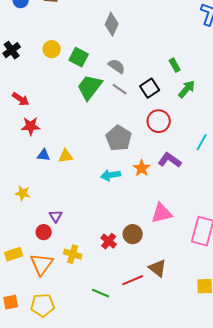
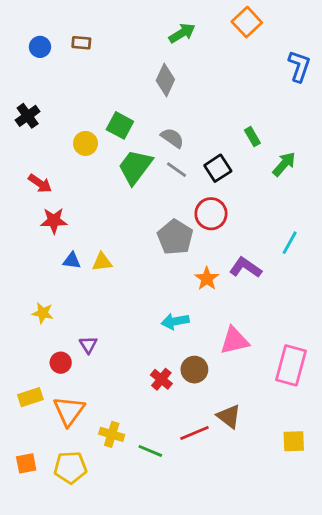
yellow circle: (52, 49) -> (85, 143), moved
green arrow: (187, 89) -> (284, 164), moved
red circle: (159, 121) -> (211, 214), moved
cyan arrow: (111, 175) -> (175, 321), moved
red circle: (44, 232) -> (61, 363), moved
yellow cross: (73, 254) -> (112, 434), moved

